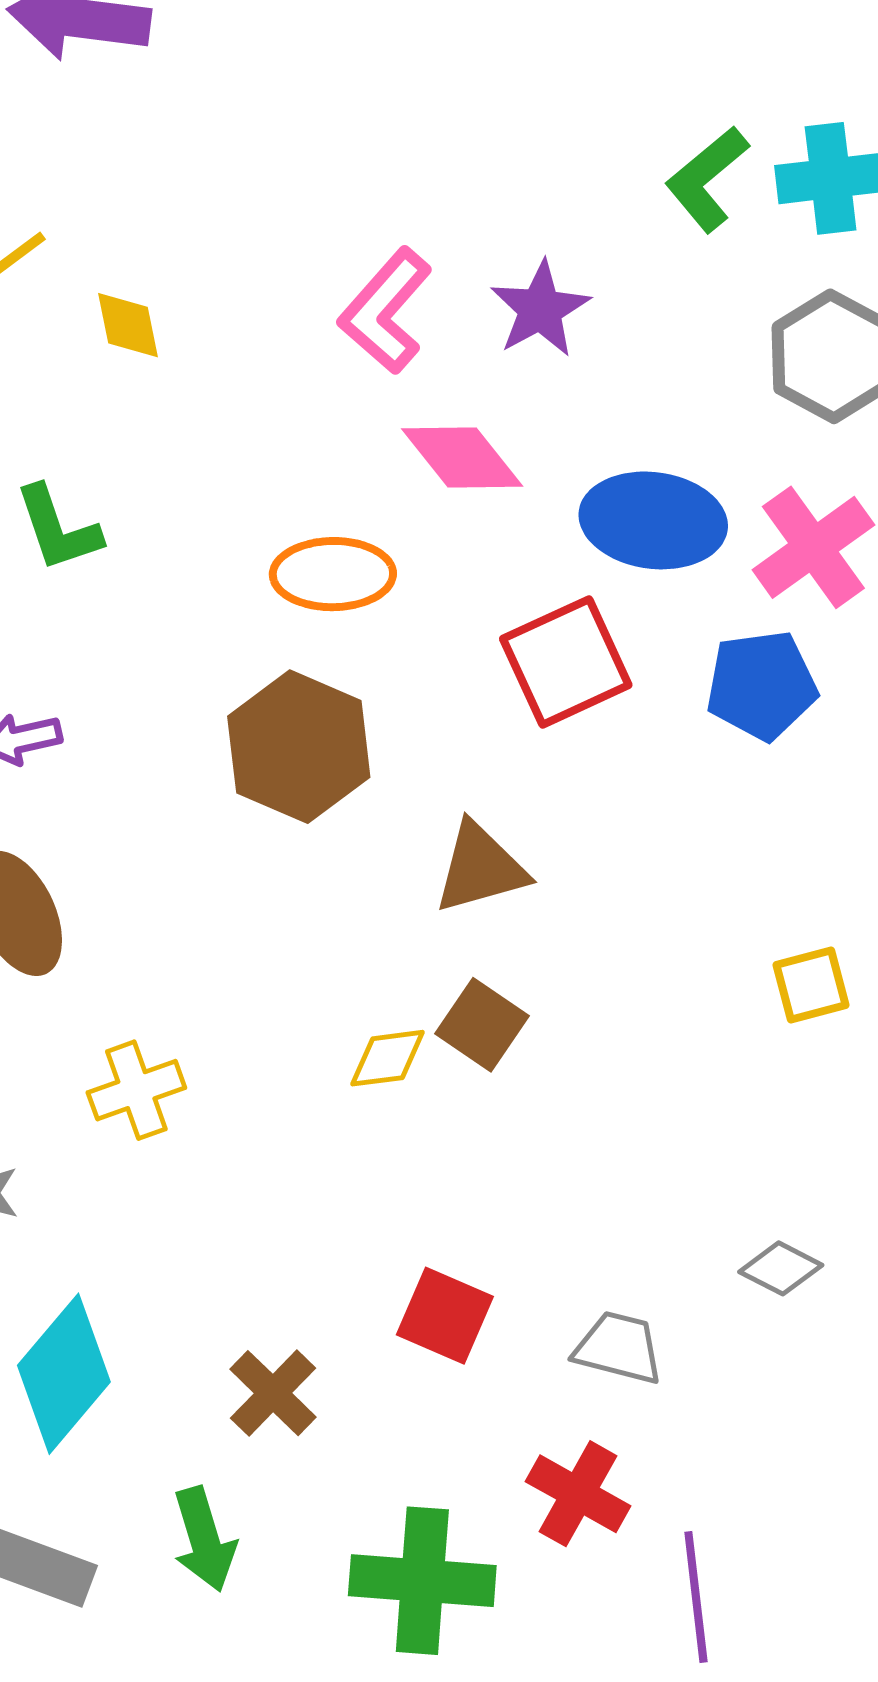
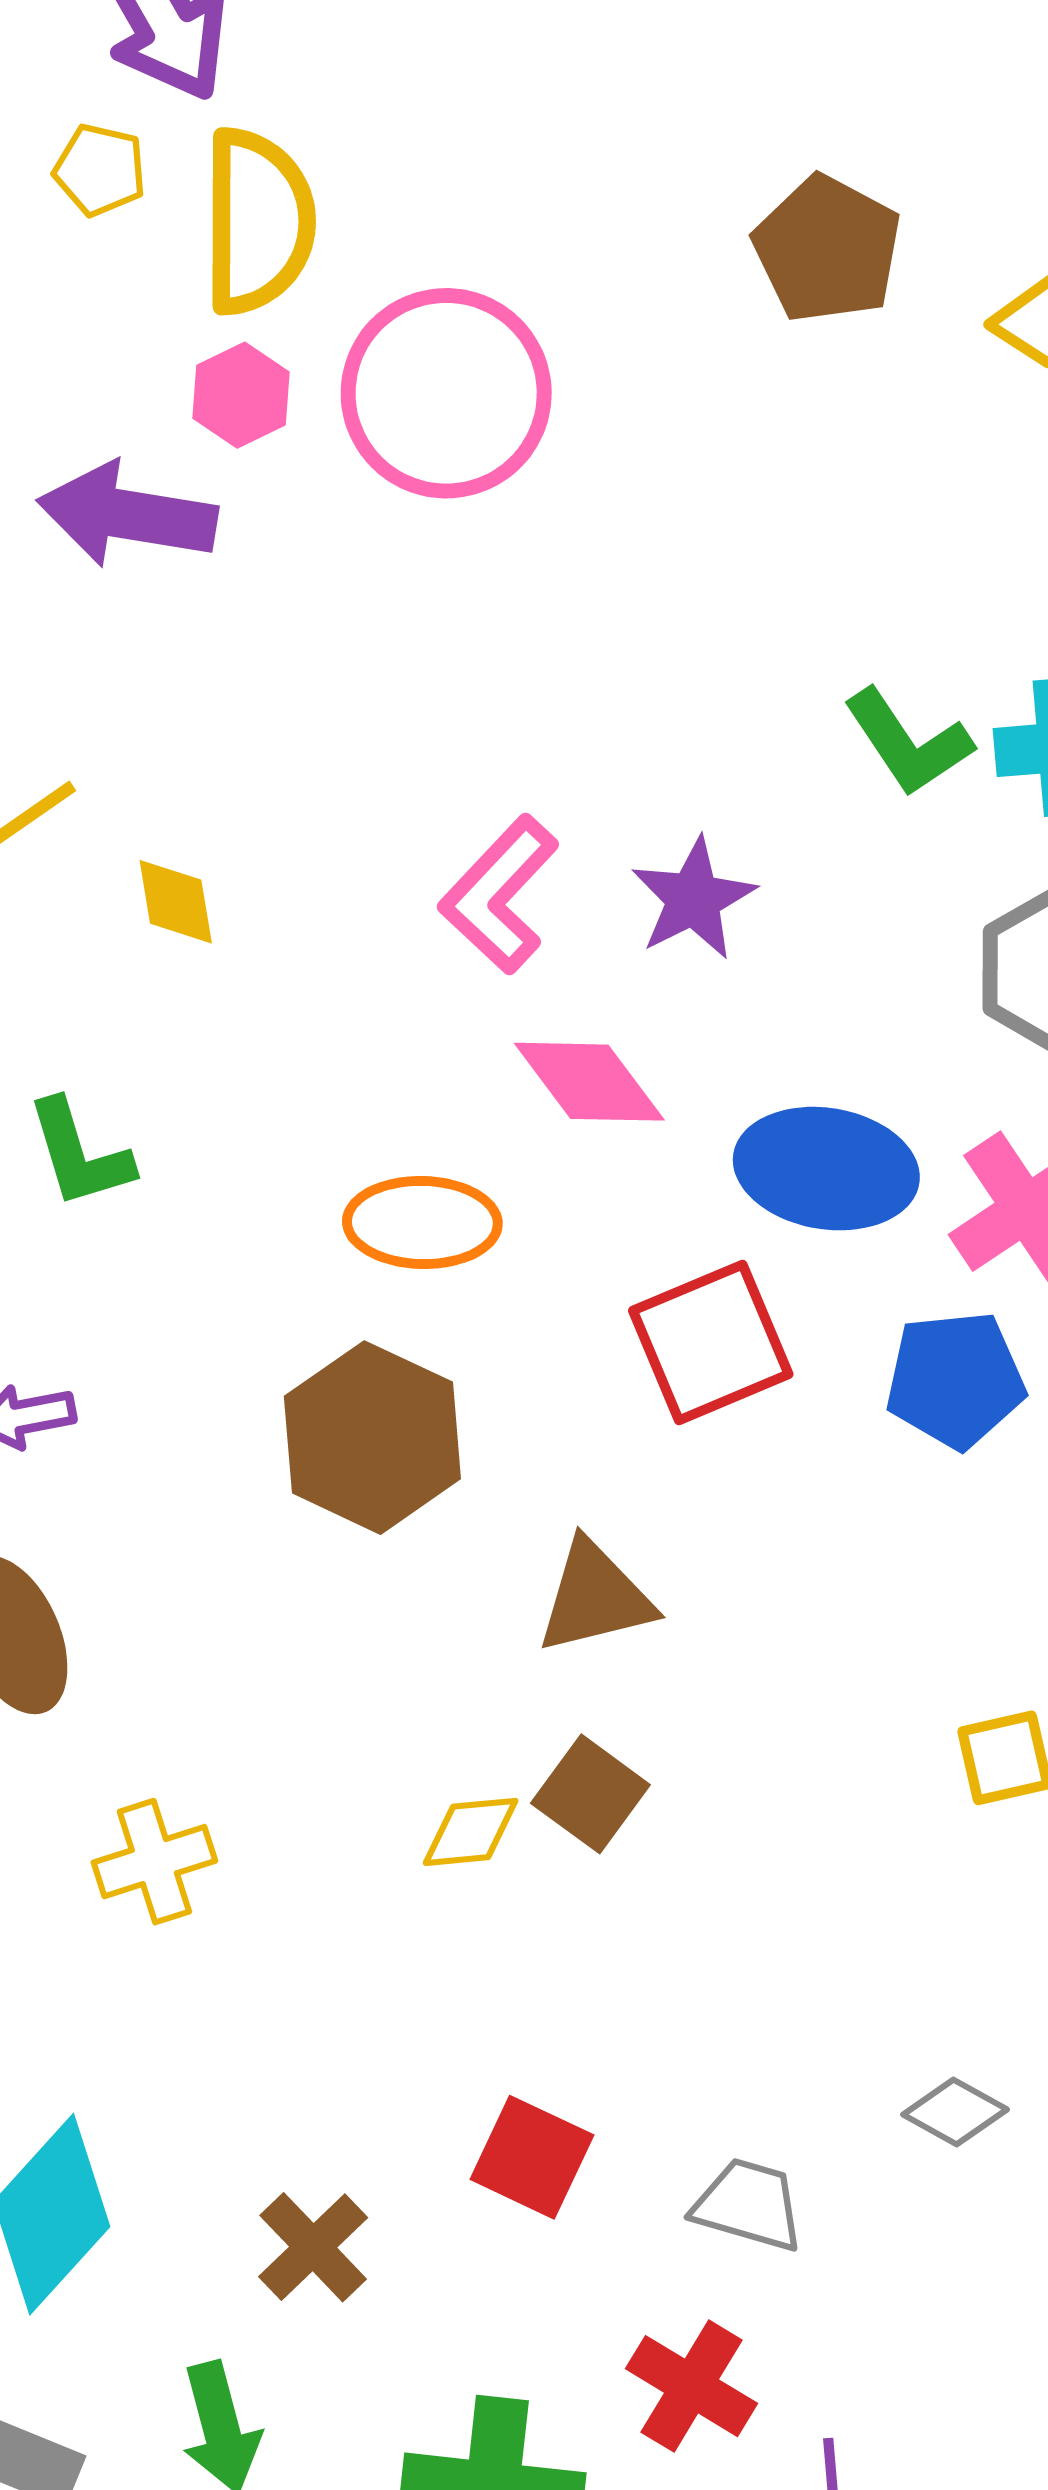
green L-shape: (707, 179) -> (908, 743), turned -86

